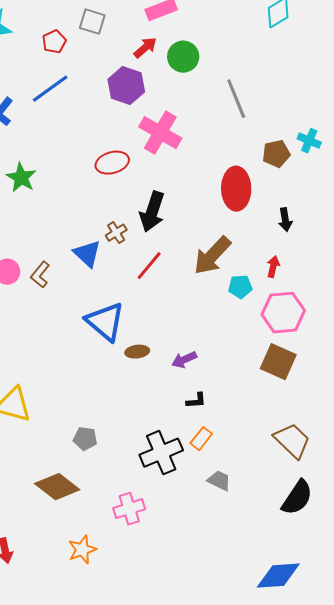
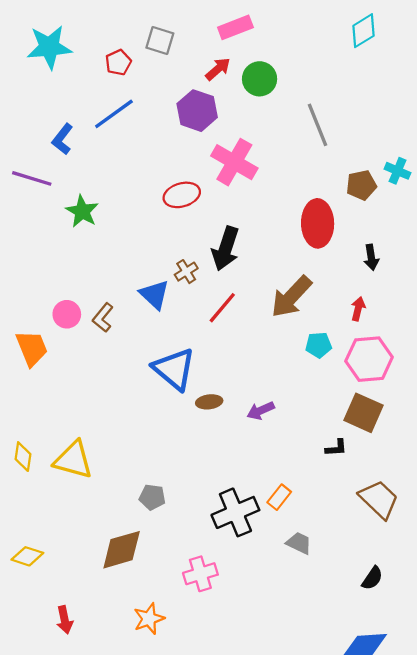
cyan pentagon: (240, 287) -> (319, 345), moved
black L-shape: (196, 401) -> (336, 448), moved
brown diamond: (57, 487) -> (122, 550), turned -54
black semicircle: (297, 498) -> (372, 578), moved, size x0.6

